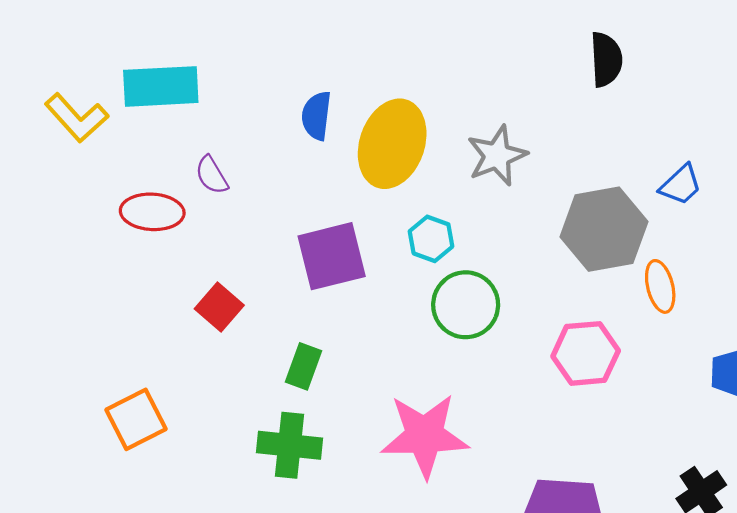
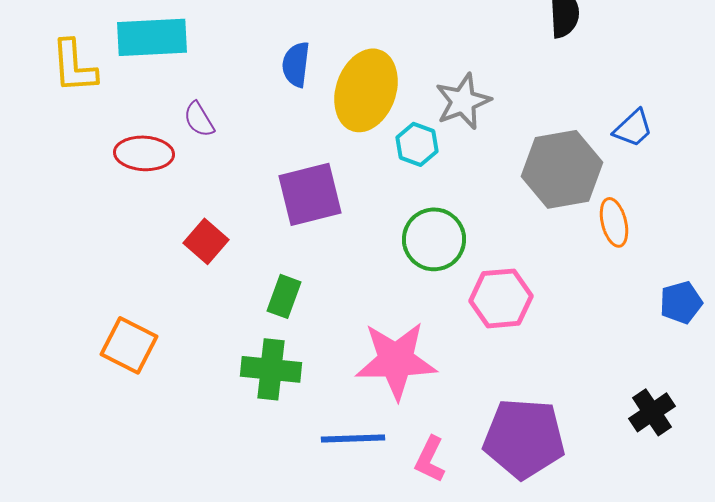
yellow L-shape: (77, 118) -> (74, 66), turned 38
cyan hexagon: (431, 239) -> (417, 144), moved
pink hexagon: (586, 353) -> (501, 298), moved
orange square: (136, 419) -> (129, 345), turned -36

